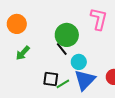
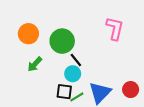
green circle: (67, 35) -> (62, 41), moved
cyan circle: (79, 62) -> (73, 74), moved

